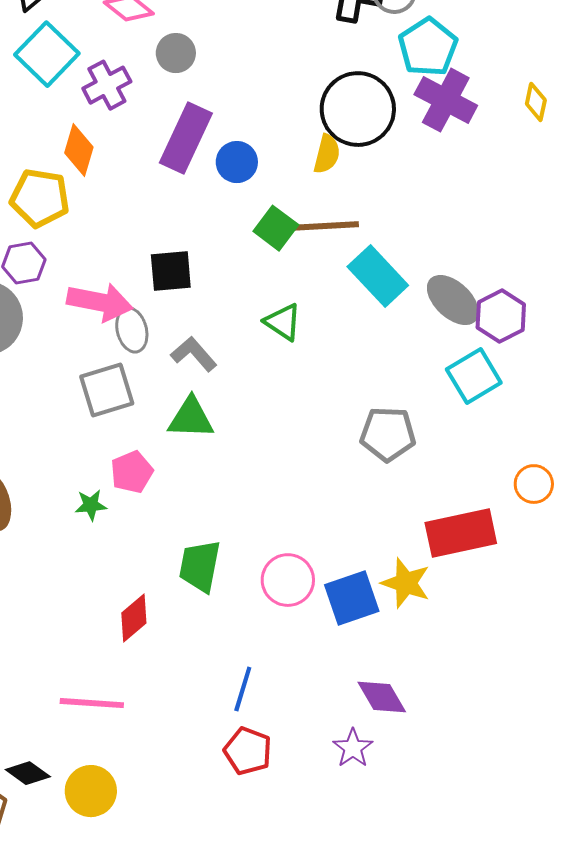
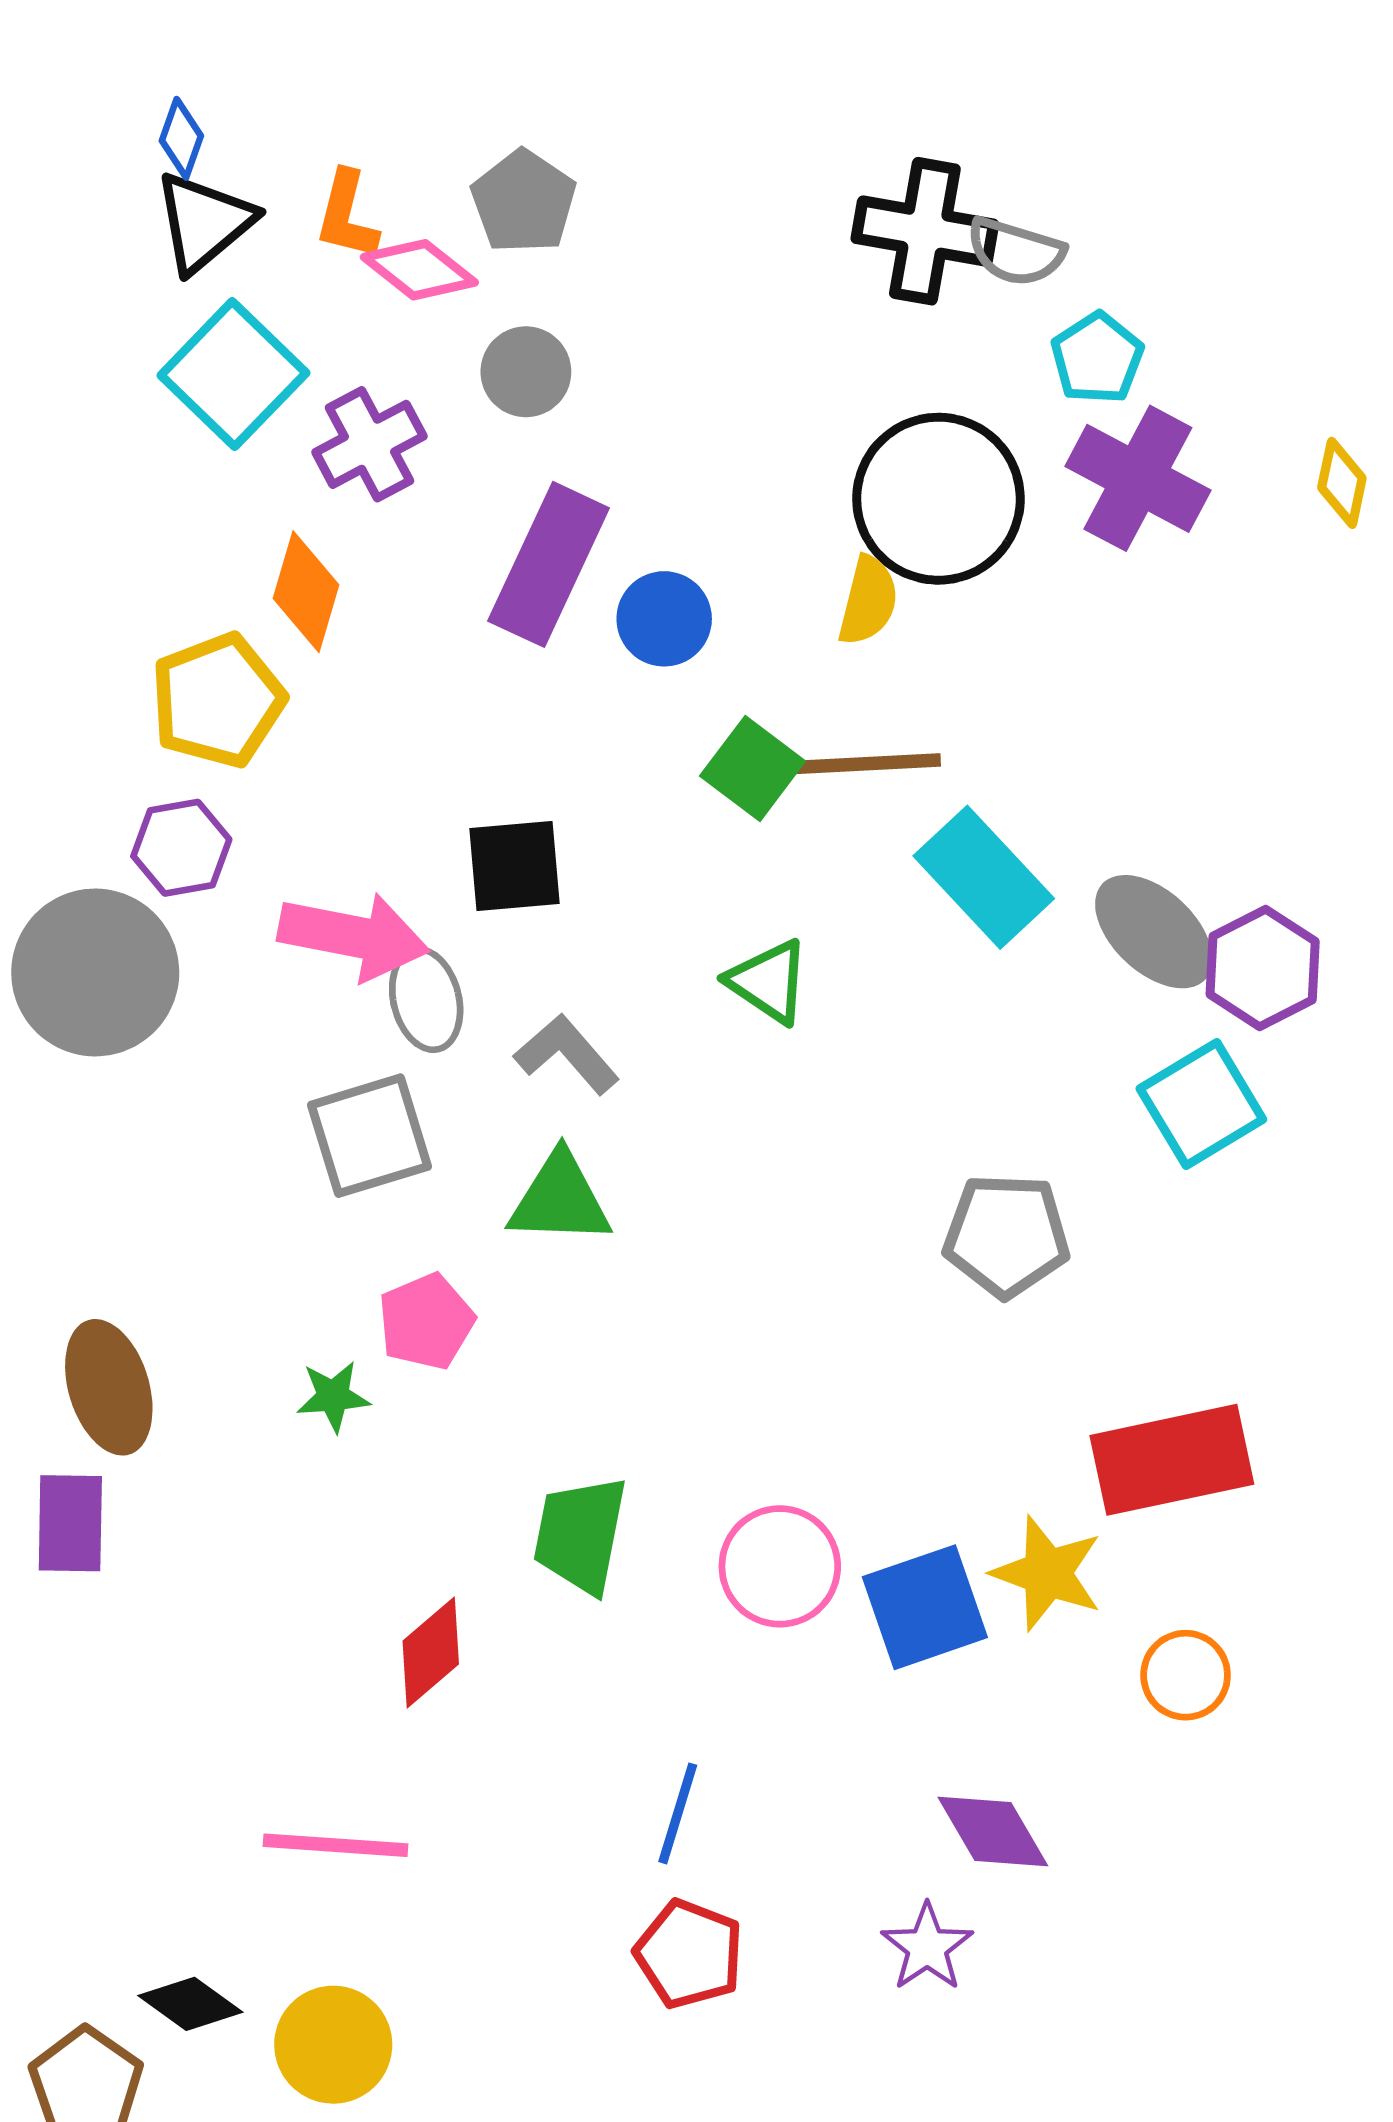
cyan pentagon: (428, 47) -> (1097, 358), size x0.7
yellow pentagon: (40, 198) -> (218, 700), turned -30
orange circle: (534, 484) -> (1186, 1675), moved

